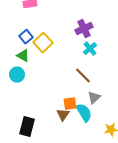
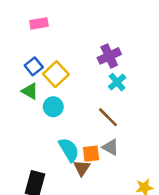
cyan circle: (17, 75) -> (53, 107), moved
gray triangle: (94, 98) -> (111, 147), moved, turned -48
cyan semicircle: (84, 113) -> (69, 150), moved

